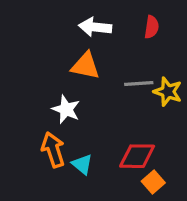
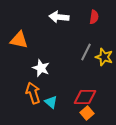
orange triangle: (85, 66) -> (19, 40), moved
gray line: (139, 84) -> (86, 52), turned -60
orange square: (153, 182) -> (87, 113), moved

